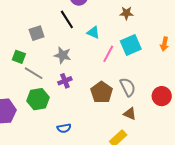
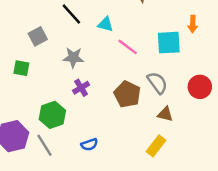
cyan square: (131, 45) -> (169, 43), moved, turned 30
pink line: (108, 54) -> (128, 47), turned -72
gray line: (34, 73) -> (44, 145), moved, turned 36

